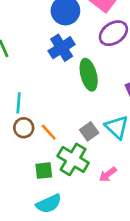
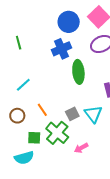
cyan line: (19, 103) -> (23, 85), turned 35
brown circle: (24, 128) -> (17, 116), moved
cyan semicircle: (49, 204) -> (24, 158), moved

